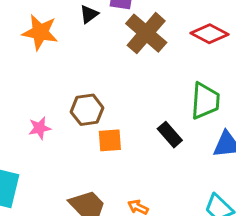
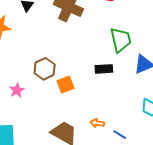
black rectangle: (170, 135) -> (104, 69), turned -36

